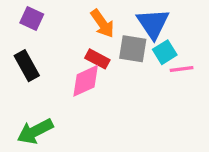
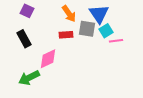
red rectangle: (97, 59) -> (66, 35), turned -32
pink diamond: (86, 81) -> (48, 59), moved

